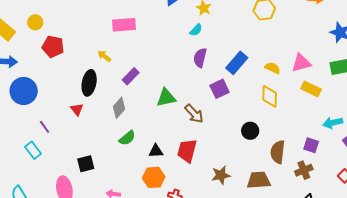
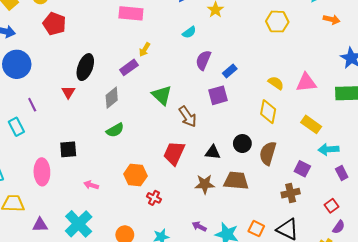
cyan semicircle: (196, 30) -> (189, 32), moved
yellow arrow: (104, 56) -> (145, 50), moved, turned -104
blue rectangle: (237, 63) -> (230, 71), moved, size x0.6
yellow rectangle: (311, 89) -> (311, 124), moved
green triangle: (166, 98) -> (162, 95), turned 45
black triangle: (156, 151) -> (213, 152), moved
brown semicircle: (278, 152) -> (268, 153), moved
brown trapezoid: (259, 180) -> (236, 181), moved

